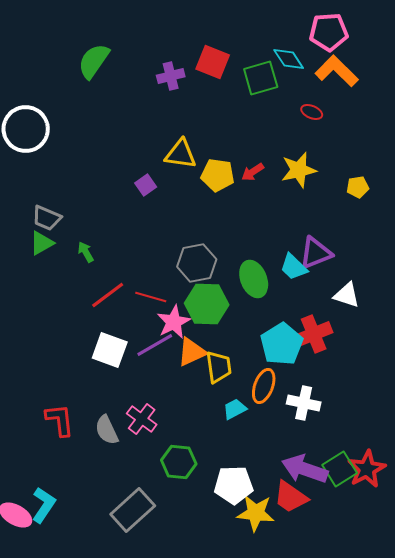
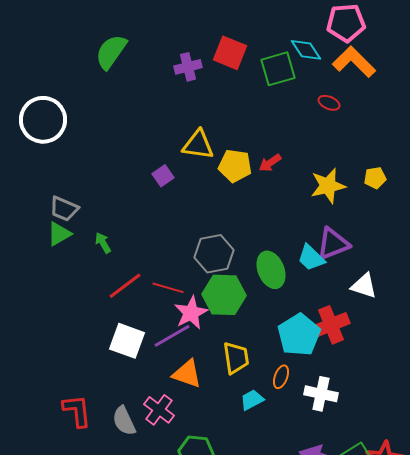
yellow star: (299, 170) -> (328, 186), moved
orange triangle: (192, 352) -> (187, 374), moved, turned 44
orange ellipse: (264, 386) -> (281, 377), size x0.7

